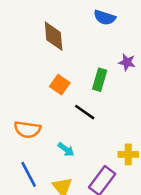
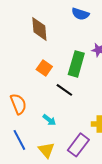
green rectangle: (100, 80) -> (76, 64), size x1.4
orange semicircle: (27, 130) -> (18, 104), turned -120

